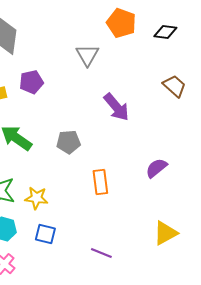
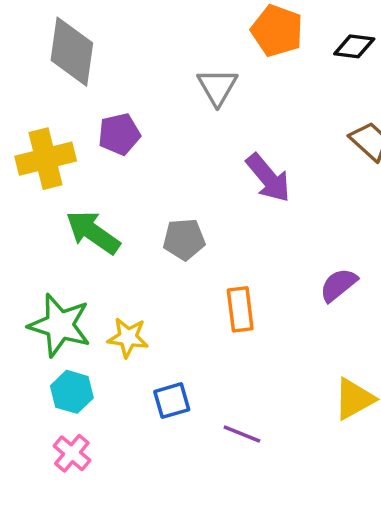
blue square: (45, 234) -> (172, 401), moved, turned -30

